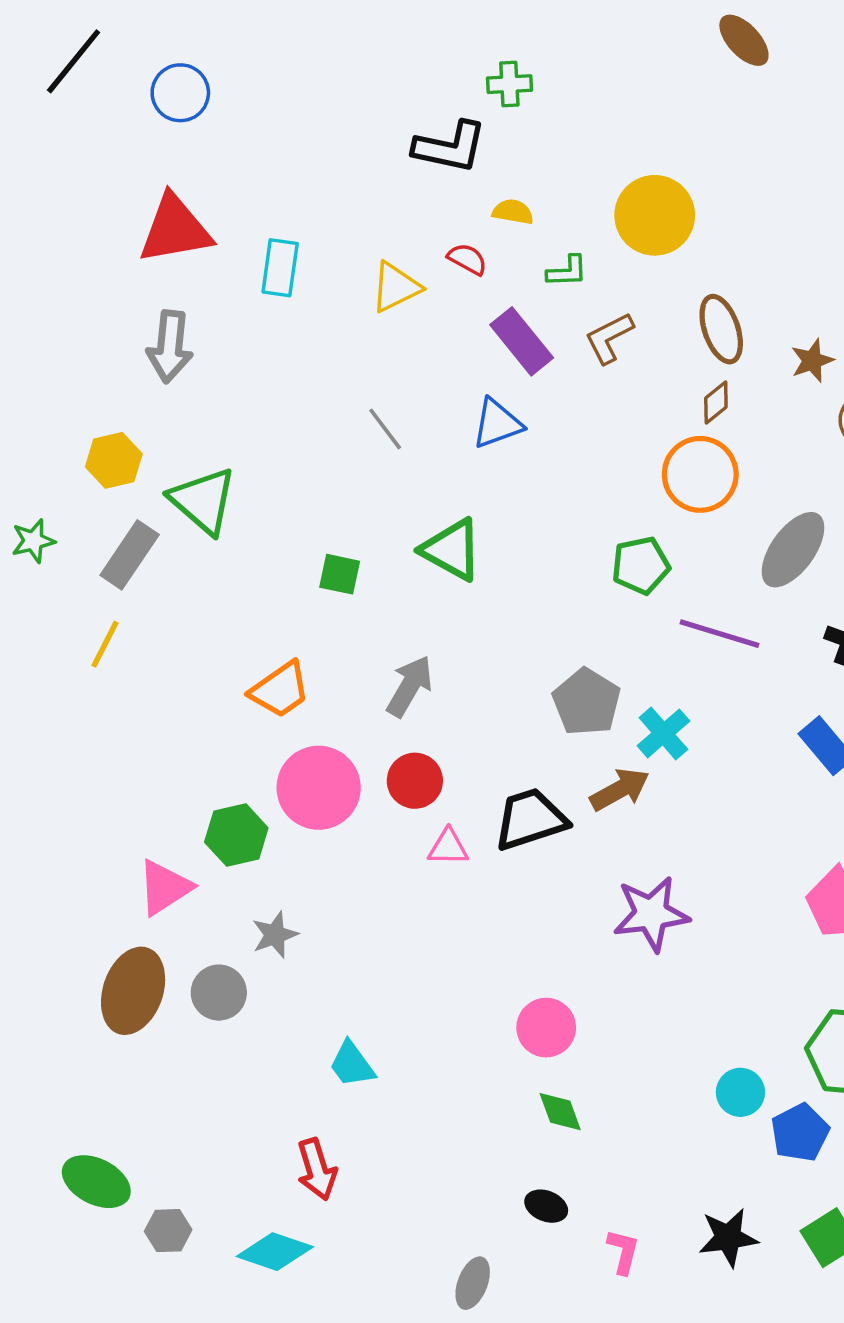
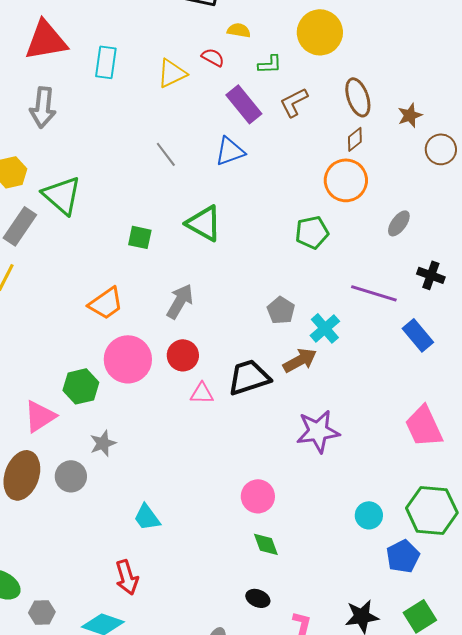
gray ellipse: (793, 550) -> (399, 223), size x0.6
purple line: (719, 634) -> (374, 293), moved
gray pentagon: (586, 702) -> (281, 310), size x0.7
cyan circle: (740, 1092) -> (369, 515), moved

